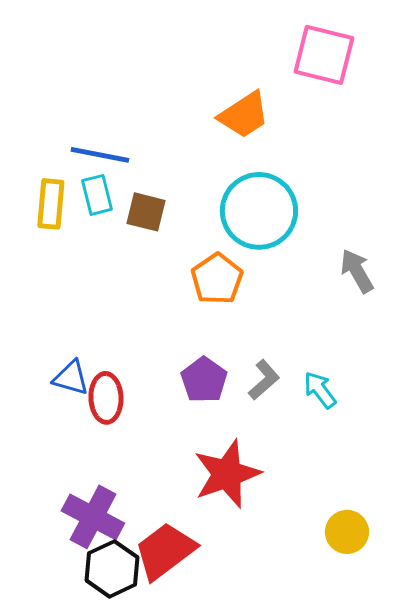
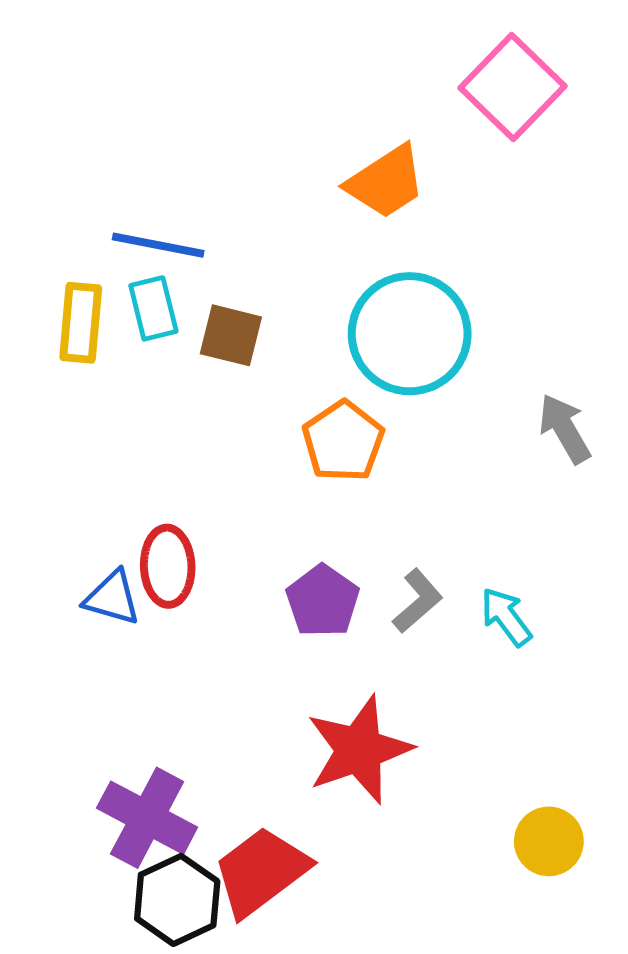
pink square: (324, 55) -> (512, 87), turned 30
red ellipse: (106, 398) -> (168, 566), moved

